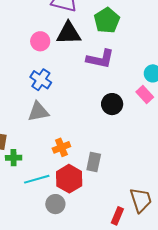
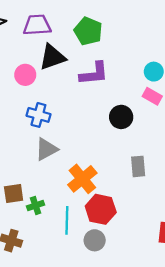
orange cross: (61, 147) -> (82, 179), size x1.5
gray rectangle: (94, 162) -> (138, 166), moved
cyan line: (37, 179) -> (67, 220), turned -55

